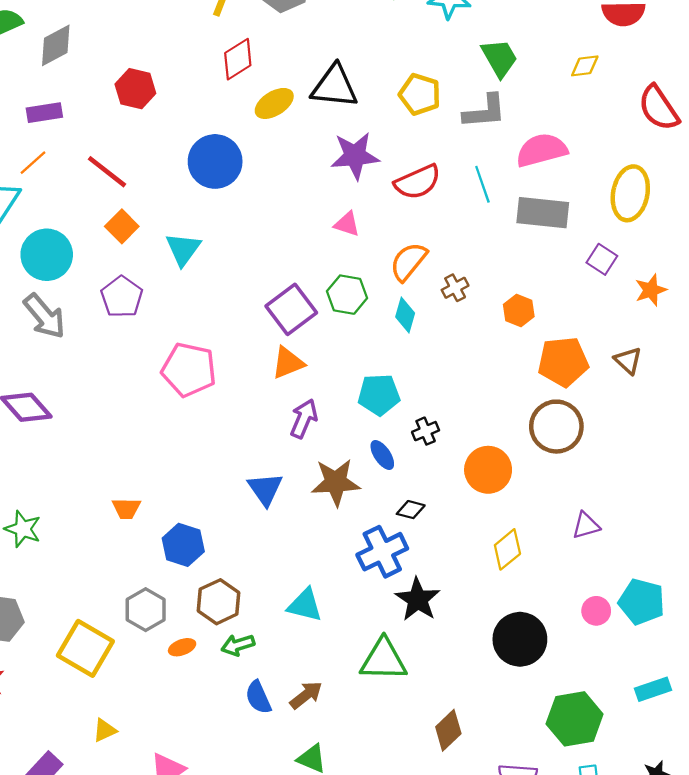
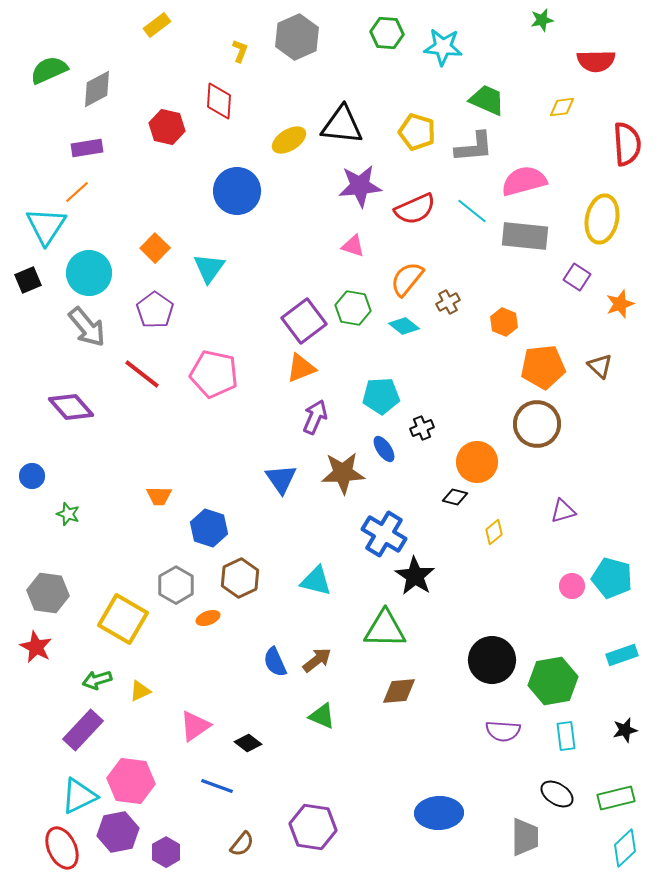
green trapezoid: (499, 58) -> (487, 100), turned -36
red diamond: (238, 59) -> (219, 101), moved, turned -54
red semicircle: (659, 108) -> (627, 144), turned -150
red line: (107, 172) -> (142, 374), moved
cyan line: (482, 184) -> (472, 211), turned -32
cyan diamond: (405, 315) -> (404, 326), turned -68
black diamond: (411, 510) -> (455, 497), moved
green star: (23, 529) -> (68, 514), size x0.7
yellow diamond: (507, 549) -> (494, 532), size x0.7
blue cross: (382, 552) -> (384, 534), turned -33
black circle: (520, 639) -> (492, 660), moved
green arrow: (238, 645) -> (97, 680), moved
brown diamond: (448, 730) -> (399, 691), moved, turned 39

